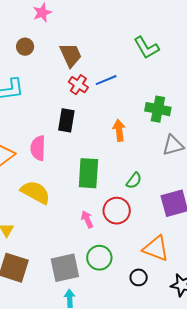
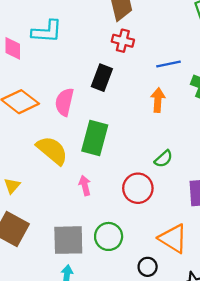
blue line: (106, 80) -> (169, 64), moved
red cross: (78, 85) -> (123, 41), turned -30
green rectangle: (88, 173) -> (95, 138), moved
pink arrow: (87, 219) -> (85, 186), moved

